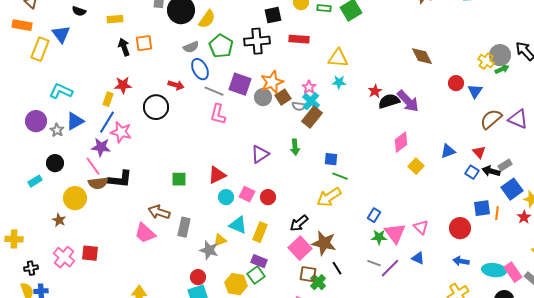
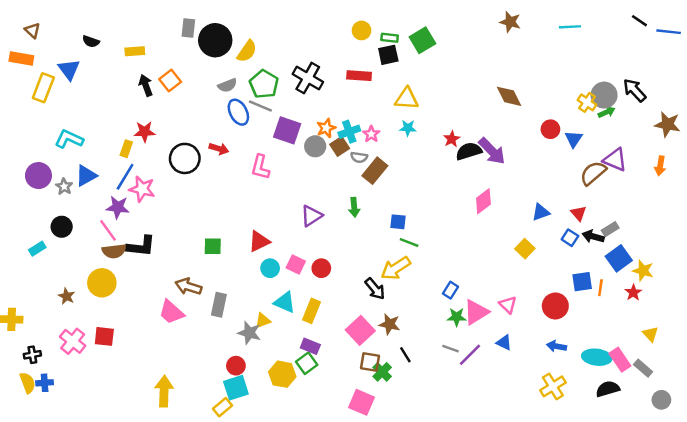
black square: (273, 15) -> (388, 55), moved
black cross: (257, 41) -> (308, 78), turned 35
orange square: (144, 43) -> (170, 80), turned -30
orange star: (272, 82) -> (326, 128), size x0.7
red arrow: (176, 85) -> (219, 149), moved
gray line: (214, 91) -> (260, 106), moved
cyan cross: (311, 101) -> (349, 132), moved, turned 30
purple triangle: (518, 119) -> (615, 160), moved
yellow square: (416, 166) -> (525, 249), moved
yellow circle: (75, 198) -> (102, 283), moved
black arrow: (299, 223) -> (375, 289), moved, turned -90
pink triangle: (395, 233) -> (476, 312), turned 35
brown star: (324, 243) -> (390, 324), size x0.7

